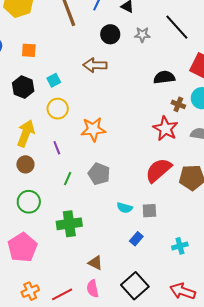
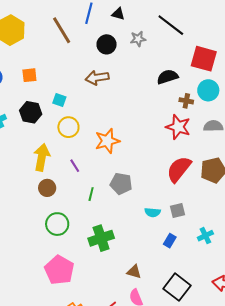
cyan square: (54, 80) -> (59, 100), turned -32
cyan cross: (180, 246) -> (205, 236), moved

